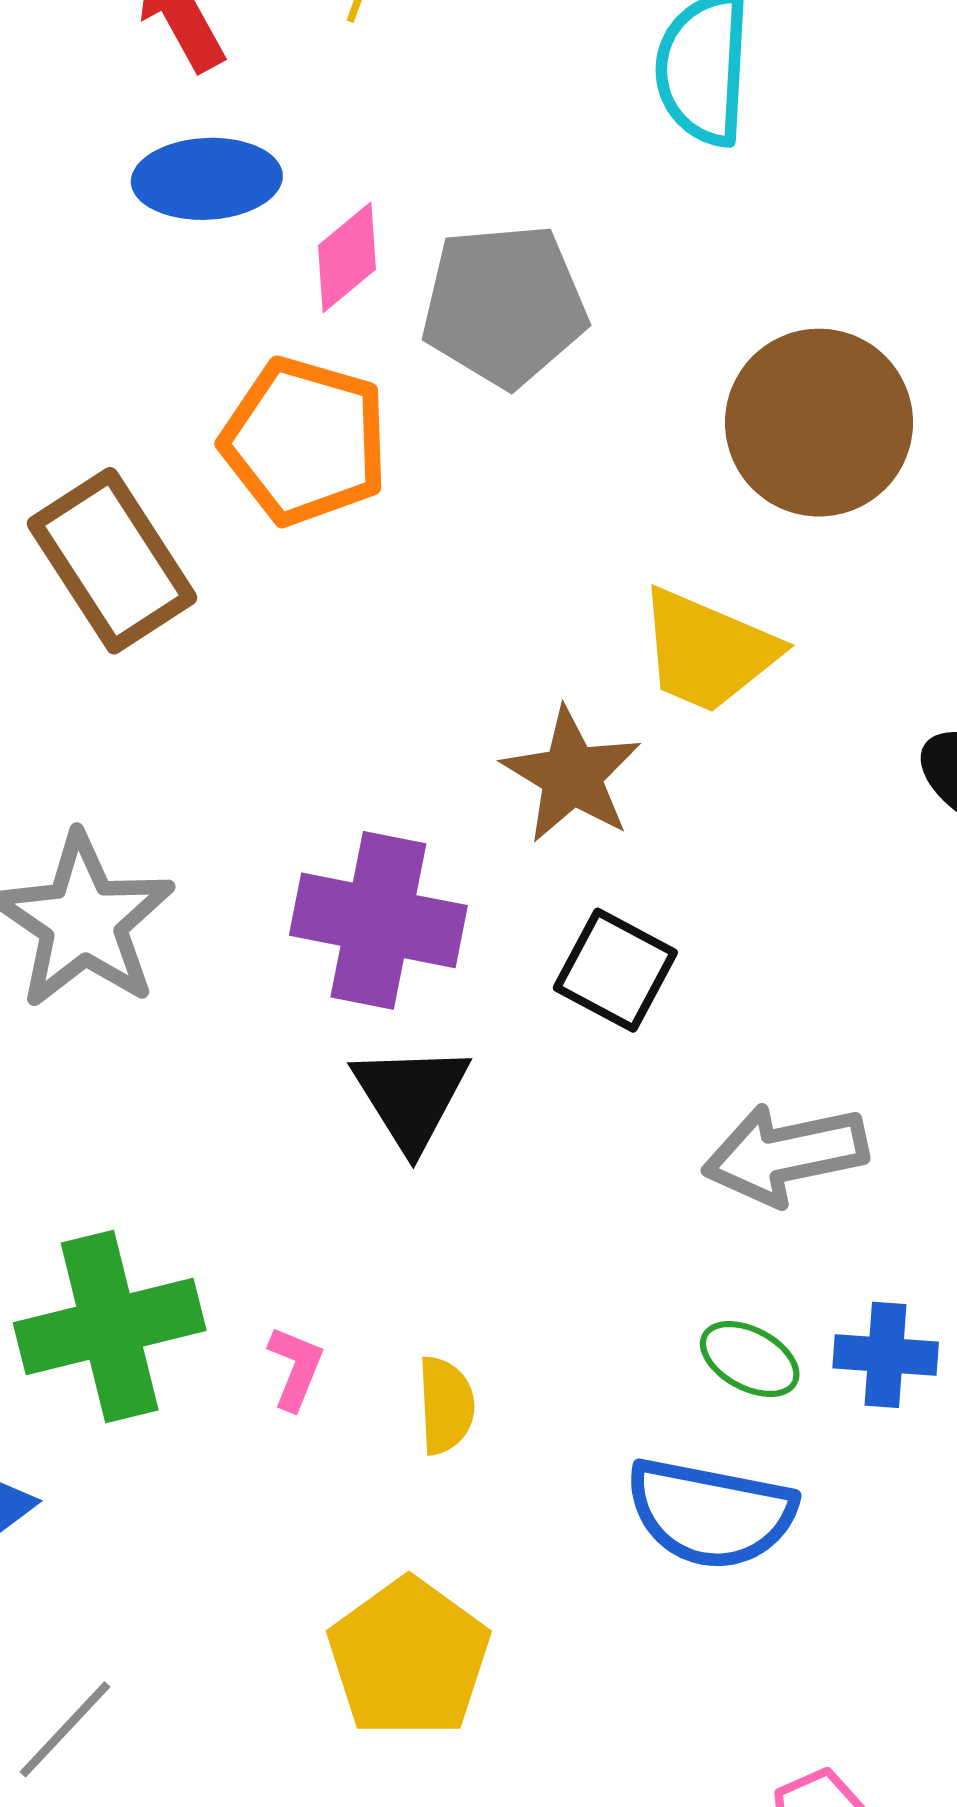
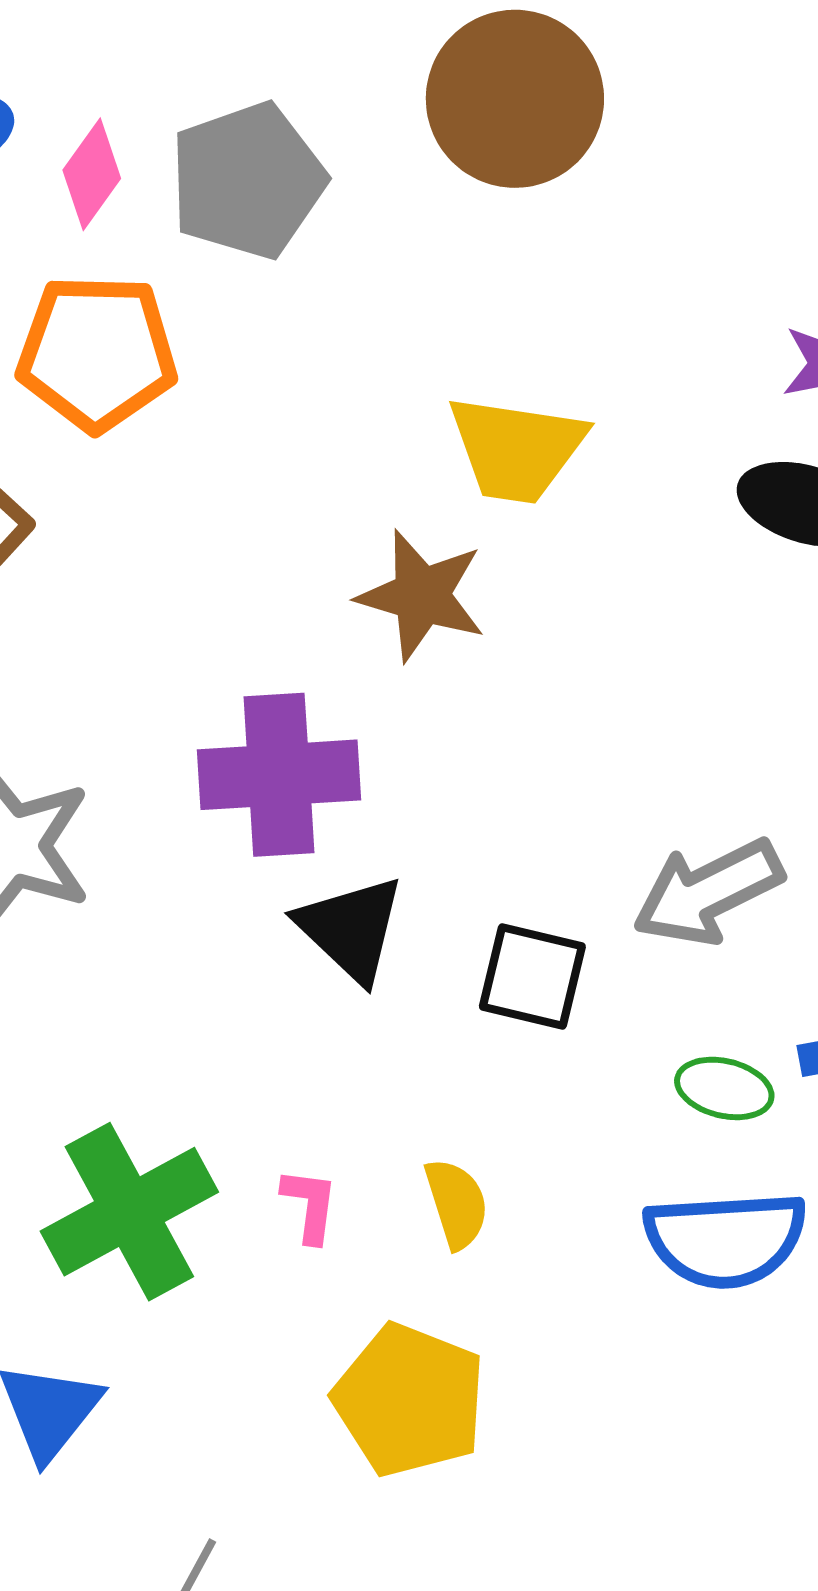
brown circle: (819, 423) -> (515, 99), moved
black square: (615, 970) -> (532, 976), moved
yellow pentagon: (409, 1658) -> (410, 1400), moved

